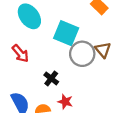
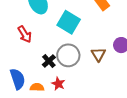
brown triangle: (103, 50) -> (98, 54), moved
gray circle: (82, 54) -> (68, 55), moved

